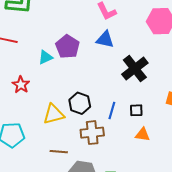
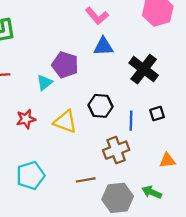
red star: (21, 85) -> (26, 119), turned -30
black hexagon: (80, 103) -> (100, 106), moved
yellow triangle: (54, 114) -> (65, 122), moved, turned 50
orange triangle: (143, 135) -> (167, 160), moved

